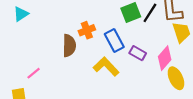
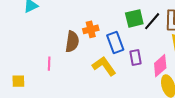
purple rectangle: (138, 53) -> (136, 57), turned 42
pink line: (34, 73) -> (49, 64), moved, turned -56

